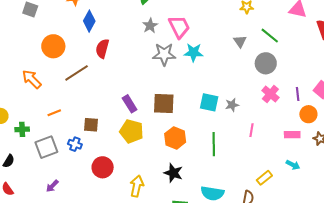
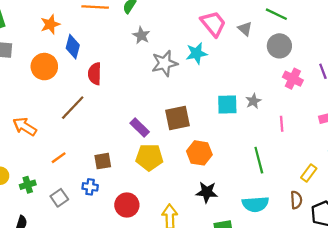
pink trapezoid: (179, 27) -> (213, 24), moved
orange circle: (53, 46) -> (44, 67), moved
green line: (214, 144) -> (259, 160), moved
gray square: (46, 147) -> (59, 198), size x0.7

